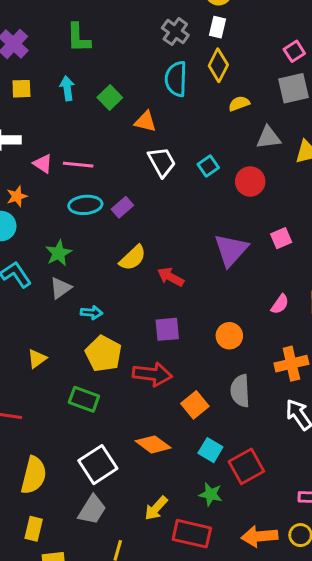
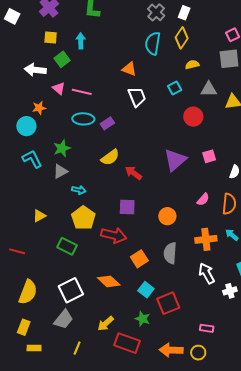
green square: (110, 97) -> (62, 59), moved
cyan square: (208, 166) -> (175, 88), moved

